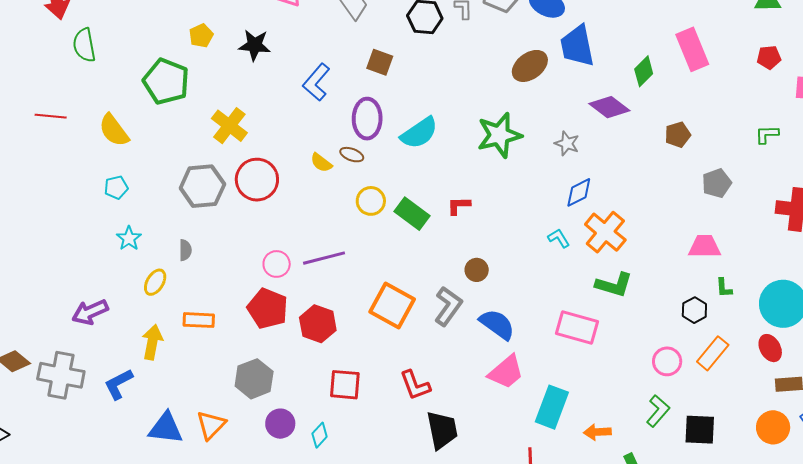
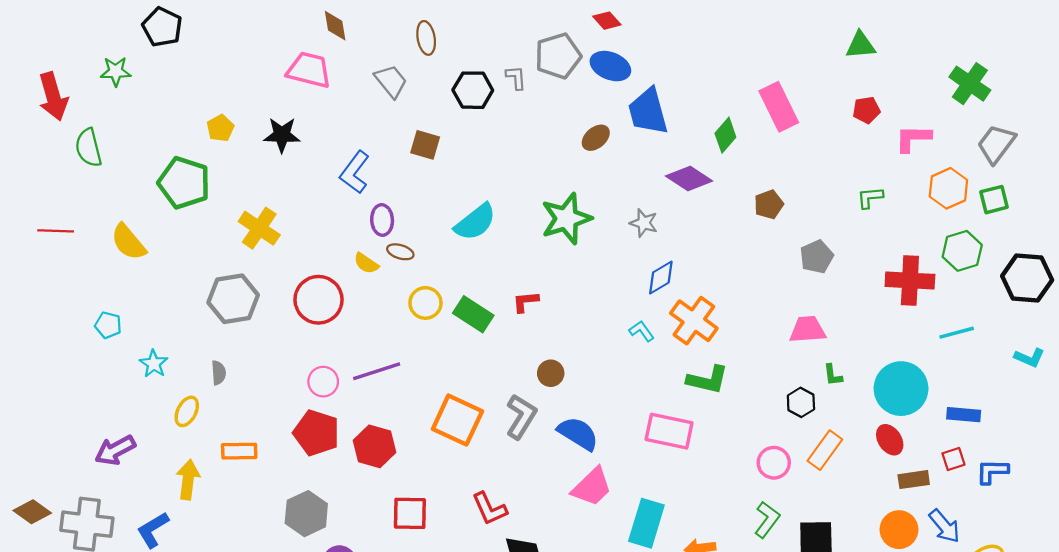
brown ellipse: (530, 66) -> (596, 138), size x0.7
purple ellipse: (367, 119) -> (382, 220), moved, size x0.7
red circle: (257, 180) -> (319, 300), moved
cyan pentagon: (116, 187) -> (108, 325), moved, turned 30

